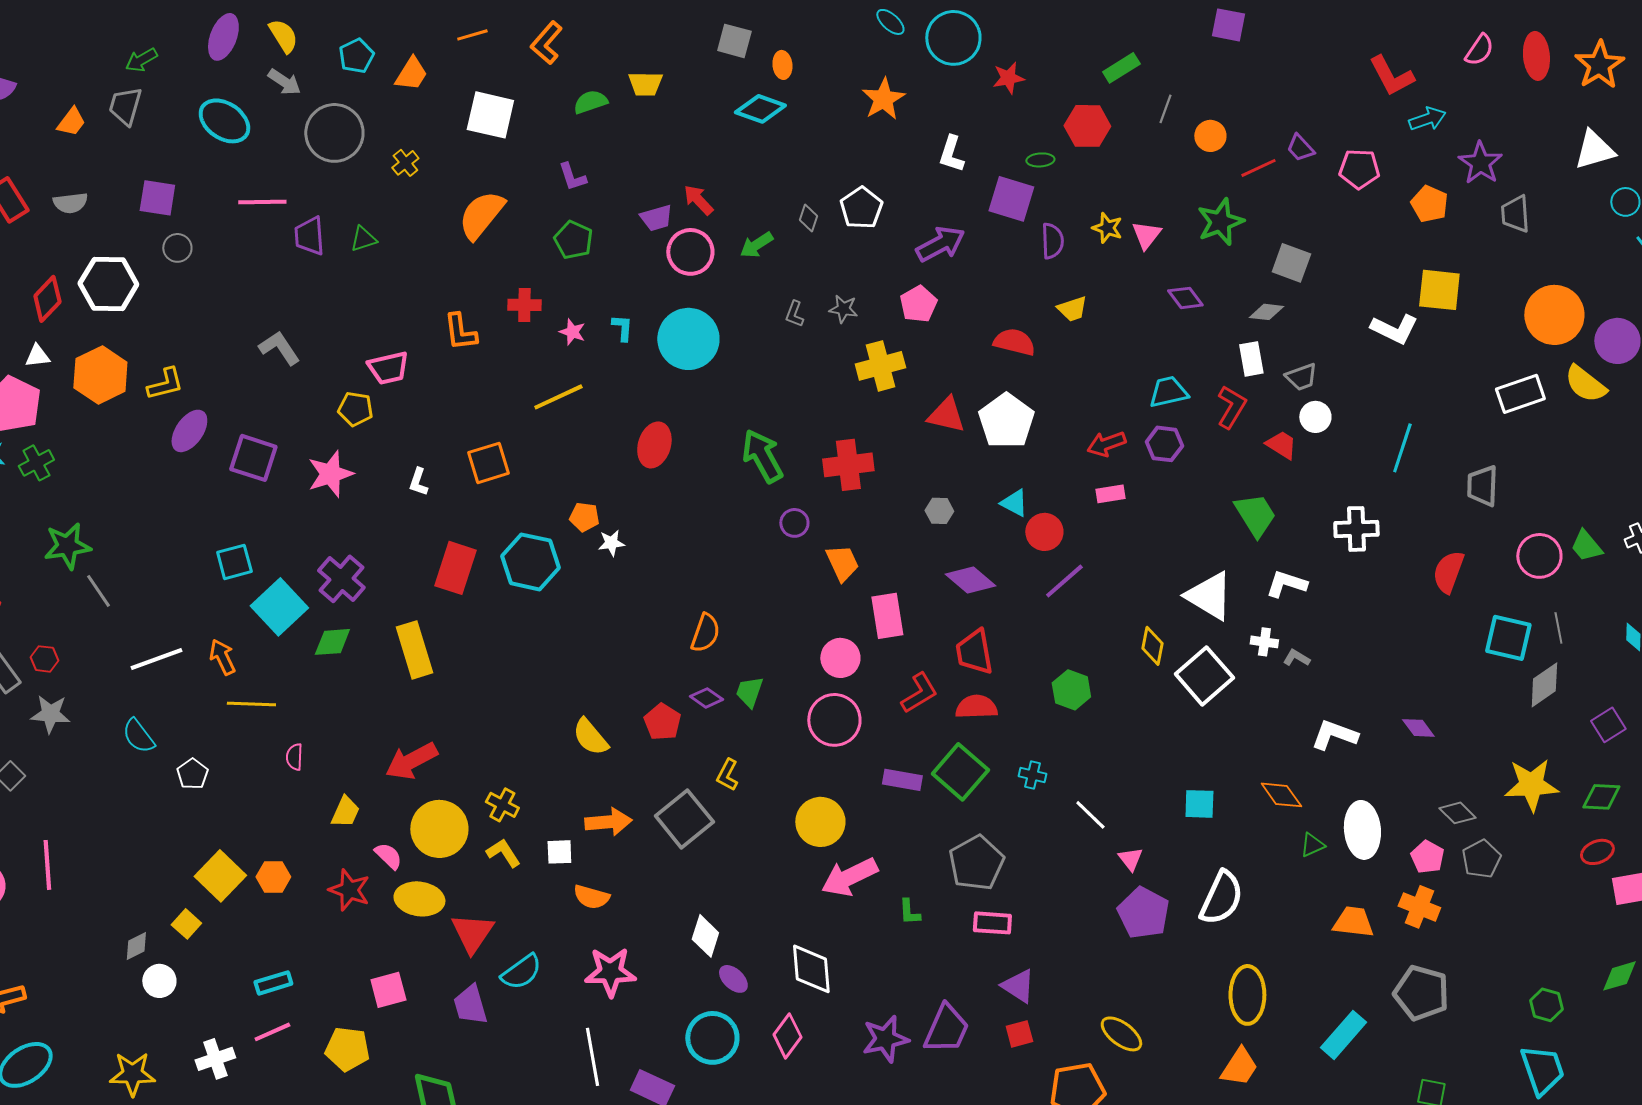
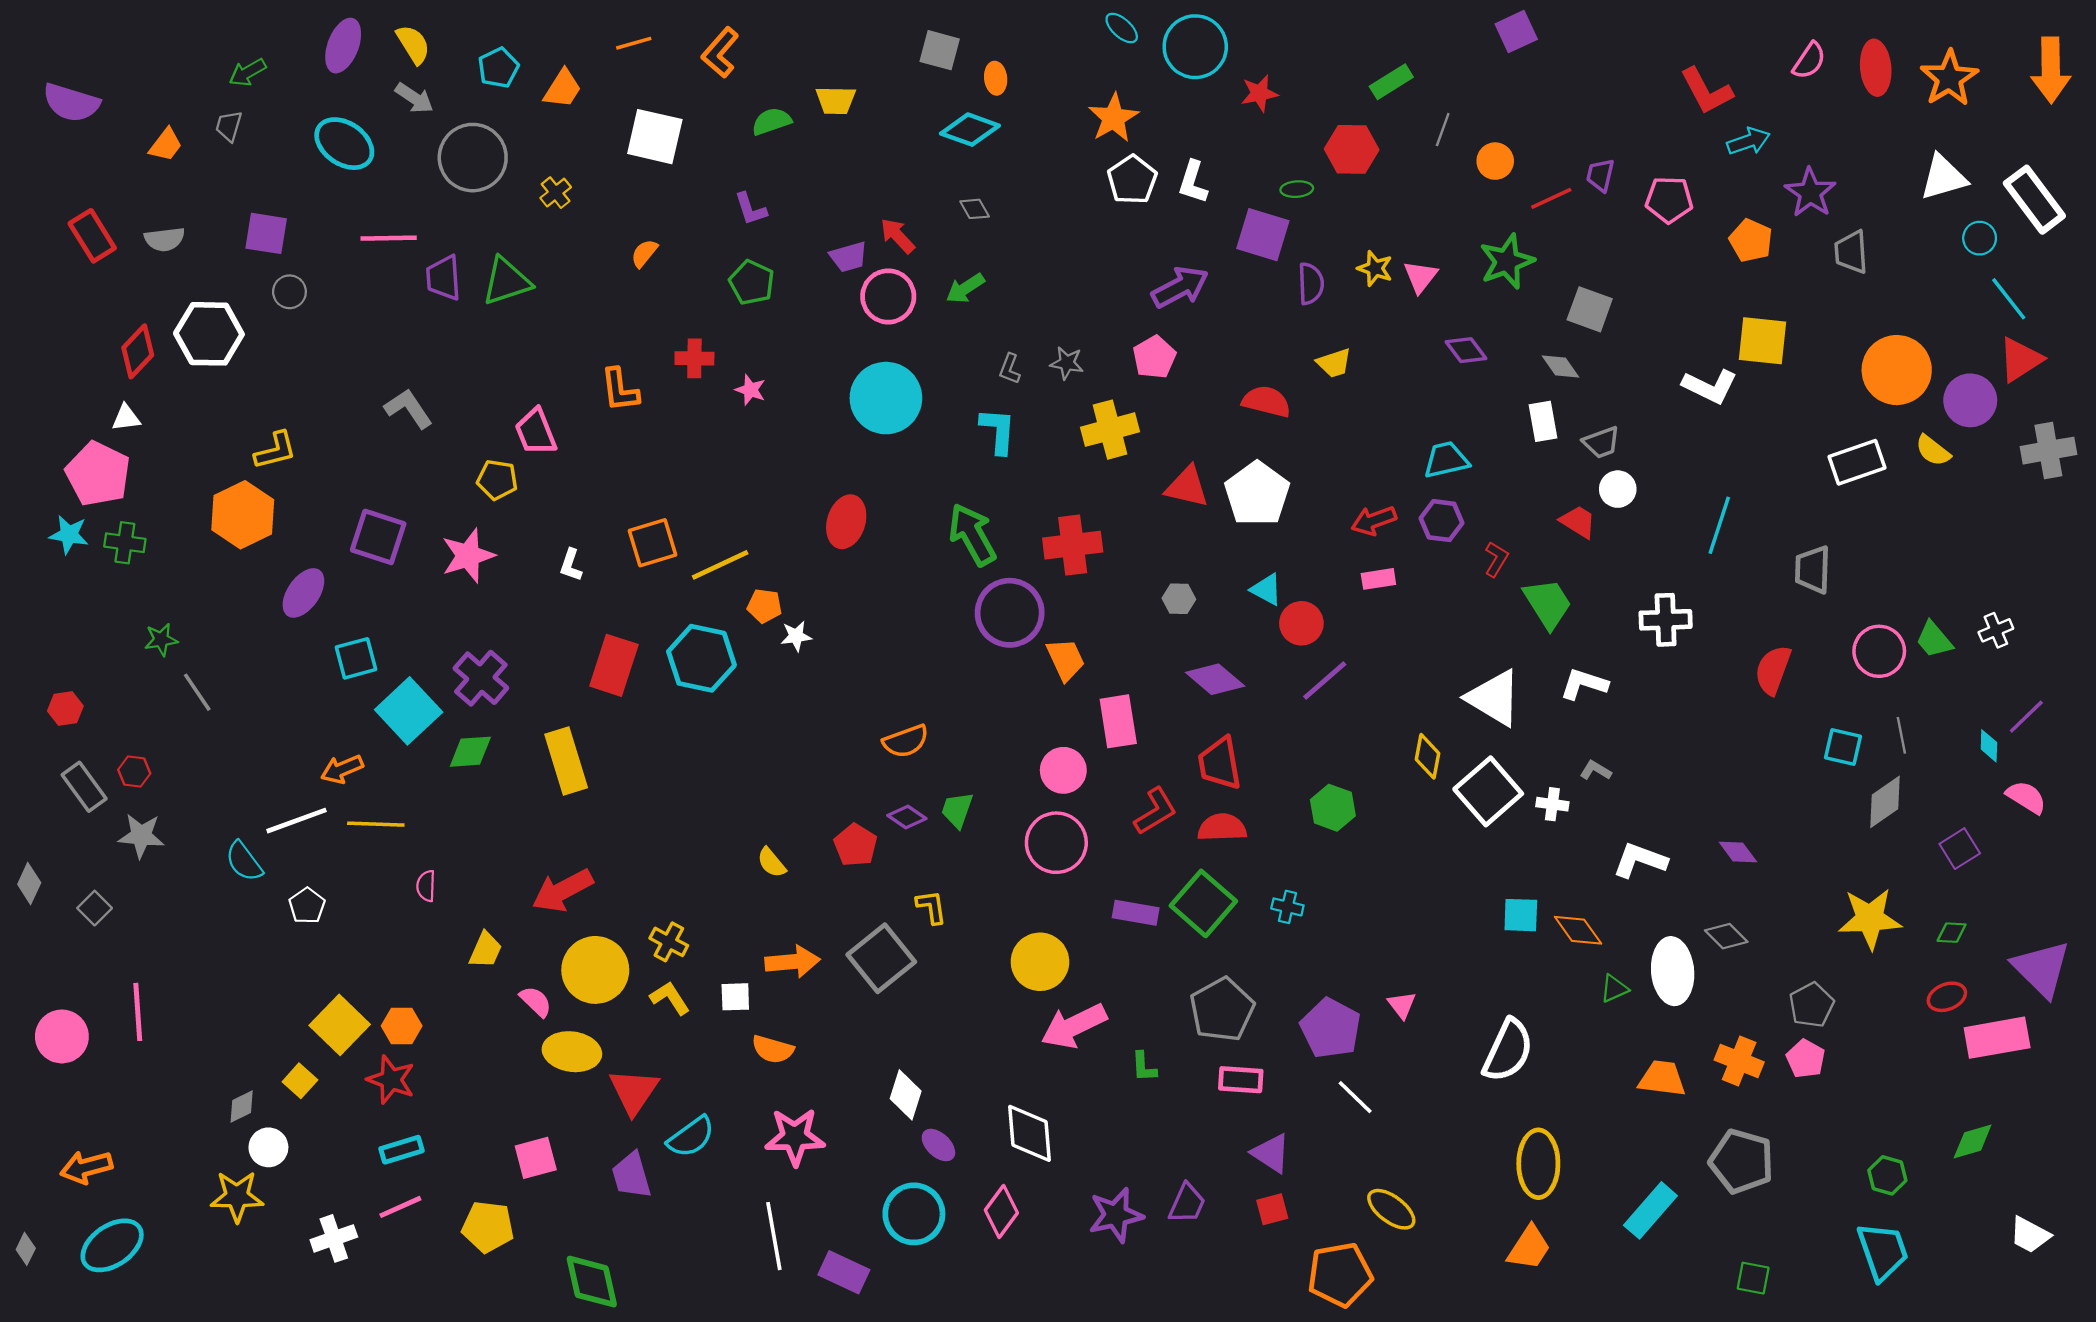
purple square: (1228, 25) -> (1516, 32), turned -36
gray trapezoid: (125, 106) -> (229, 126), size x0.7
purple trapezoid: (1300, 148) -> (1600, 175), turned 56
white pentagon: (861, 208) -> (1132, 180), moved
orange semicircle: (481, 215) -> (644, 253), size x0.5
gray diamond: (808, 218) -> (975, 209), moved, turned -48
green triangle: (363, 239) -> (507, 281), size x1.6
gray diamond: (1266, 312) -> (1561, 367), turned 48
cyan L-shape: (622, 328) -> (998, 431), moved, size x1.5
pink trapezoid: (388, 368) -> (536, 432), turned 81
orange hexagon: (100, 375) -> (243, 515), moved
yellow semicircle: (1585, 384) -> (1933, 451), size x0.7
yellow line: (558, 397) -> (720, 565), moved
red L-shape: (1231, 407) -> (1496, 559), moved, size x0.7
purple ellipse: (189, 431) -> (303, 593), moved
green cross: (36, 463) -> (125, 543), turned 36
purple circle: (794, 523) -> (1010, 613), size x2.0
green star: (67, 546) -> (161, 640), size x0.6
orange semicircle: (705, 633) -> (906, 741), turned 51
cyan square: (1508, 638) -> (1843, 747), size x0.7
white cross: (1264, 642) -> (1552, 804), moved
orange arrow: (222, 657) -> (342, 769), turned -87
white line: (156, 659) -> (296, 821), moved
yellow semicircle: (590, 737) -> (772, 863), size x0.7
yellow L-shape: (727, 775) -> (931, 907), turned 144
green diamond: (1601, 797) -> (1952, 933), size x0.7
cyan square: (1199, 804) -> (1521, 915), moved
gray diamond: (1457, 813) -> (1726, 936), moved
white line: (1090, 815) -> (1355, 1097), moved
pink pentagon: (1427, 857) -> (1806, 1059), moved
red star: (349, 890) -> (391, 1080), moved
purple pentagon: (1143, 913) -> (1331, 1028), moved
purple trapezoid: (946, 1029) -> (1187, 1203), size x0.7
yellow star: (132, 1074) -> (237, 1196), moved

